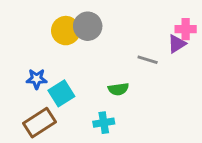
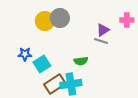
purple triangle: (177, 44) -> (103, 30), moved
brown rectangle: (39, 123) -> (55, 84), moved
cyan cross: (104, 123) -> (71, 84), size x1.5

